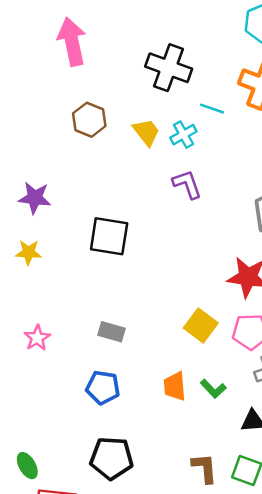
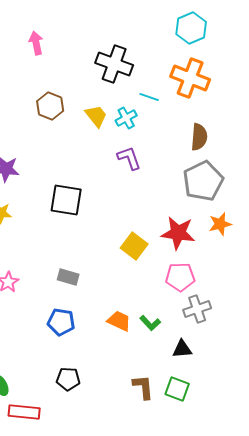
pink arrow: (72, 42) -> (36, 43), size x0.6
yellow square: (201, 326) -> (134, 246), moved
orange trapezoid: (175, 386) -> (119, 321), turned 120
black pentagon: (112, 458) -> (68, 379), size x0.7

